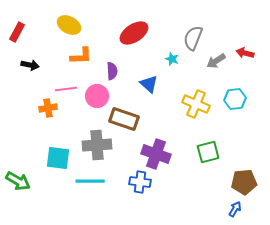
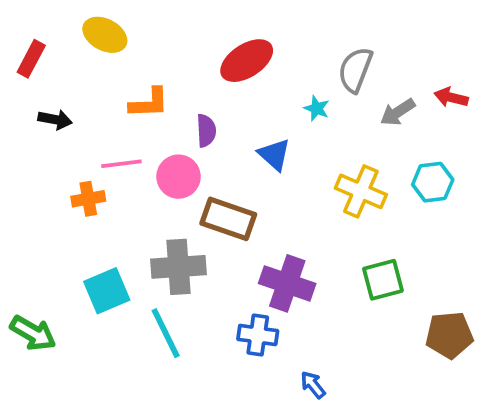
yellow ellipse: (69, 25) -> (105, 35), moved
cyan square: (58, 158) -> (107, 291), turned -30
cyan line: (90, 181) -> (166, 333), turned 64
blue arrow: (235, 209) -> (313, 385), moved, turned -70

